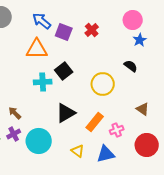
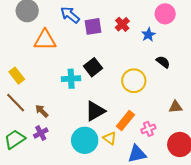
purple square: (64, 32) -> (93, 26), turned -30
blue star: (140, 40) -> (148, 35), moved
orange triangle: (37, 49) -> (45, 40), moved
brown triangle: (143, 109) -> (176, 107), turned -40
cyan circle: (39, 141) -> (85, 140), moved
yellow triangle: (78, 151) -> (110, 138), moved

